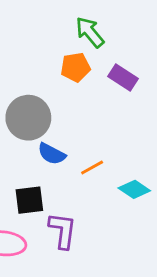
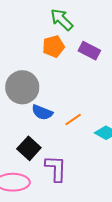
black square: (29, 200) -> (29, 148), turned -35

